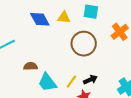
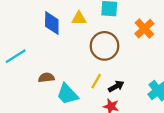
blue diamond: (40, 19) -> (52, 23), turned 35
yellow line: (71, 82) -> (96, 81), moved

